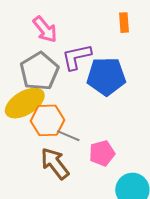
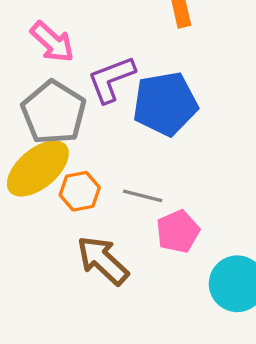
orange hexagon: (48, 120) -> (80, 191), size x0.7
gray line: (68, 136) -> (143, 196), moved

